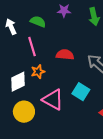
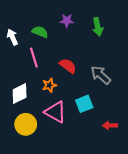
red semicircle: (65, 55) -> (68, 66), turned 30
orange star: (38, 72) -> (49, 85), moved
cyan square: (81, 92) -> (84, 104), turned 36

